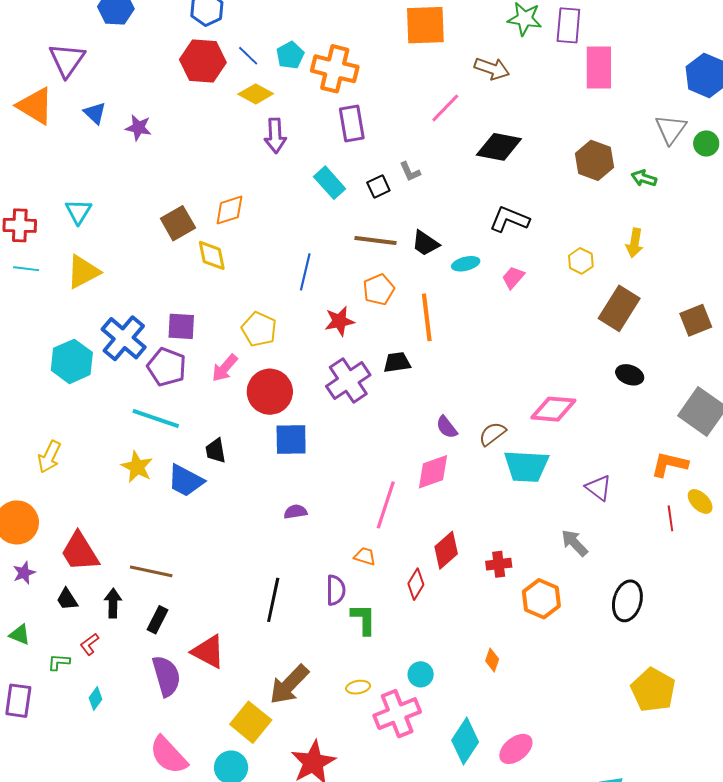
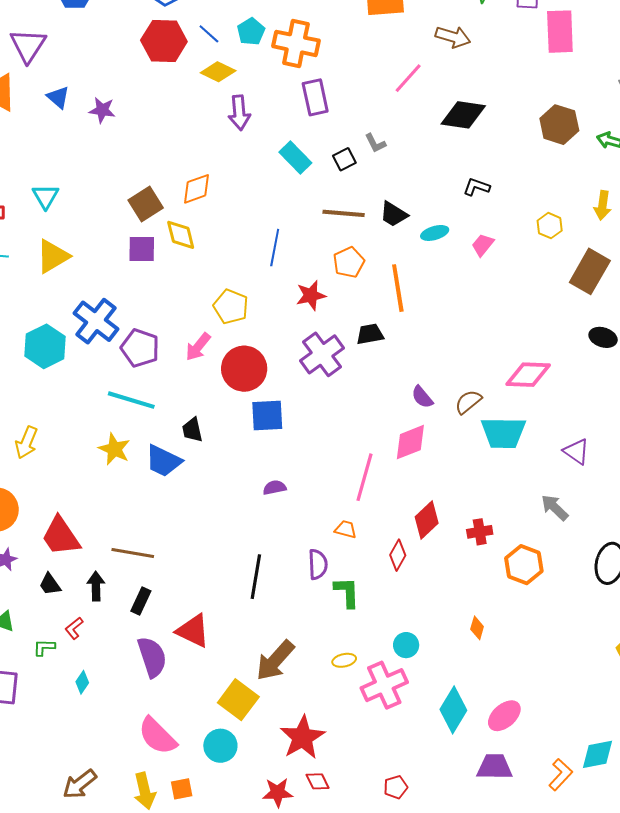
black L-shape: (509, 219) -> (476, 187), size x0.7
purple square: (181, 326) -> (142, 249), moved

